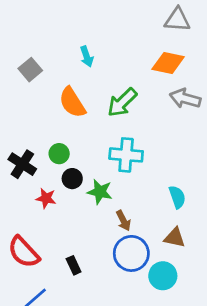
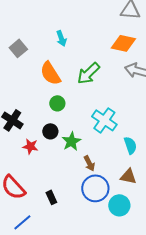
green circle: (59, 154) -> (57, 103), moved
cyan cross: (126, 155) -> (104, 120), moved, turned 30
green star: (100, 192) -> (71, 141), turned 30

